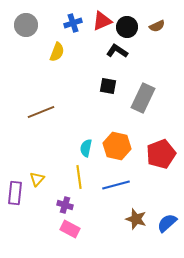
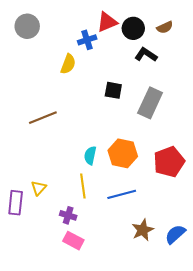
blue cross: (73, 23) -> (87, 40), moved
black L-shape: (117, 51) -> (146, 55), moved
yellow semicircle: (57, 52) -> (68, 64), moved
brown star: (136, 219) -> (143, 230), turned 30

